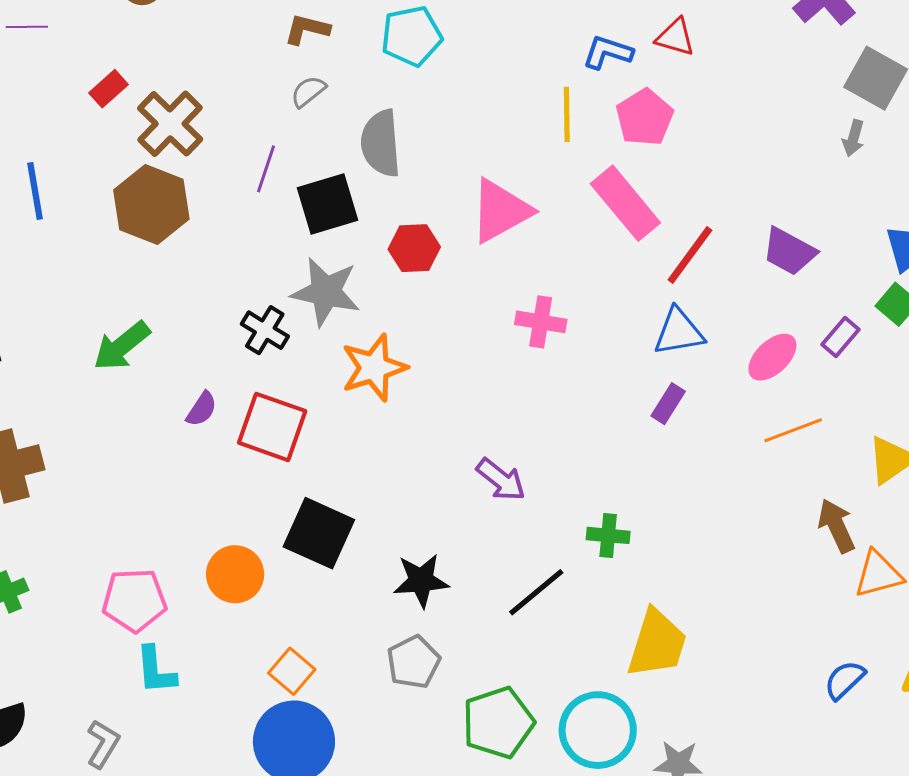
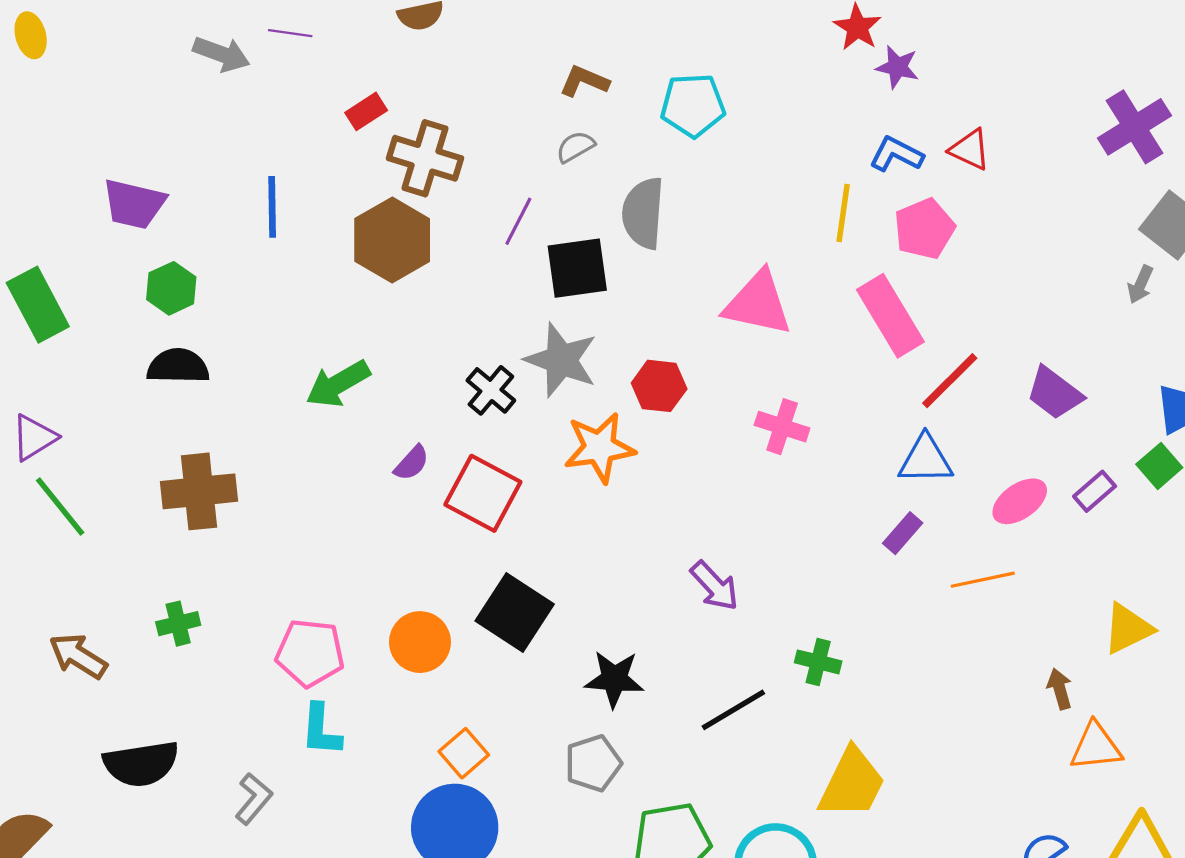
brown cross: (170, 124) -> (425, 158), turned -36
pink triangle: (500, 211) -> (758, 303), turned 32
red hexagon: (414, 248) -> (659, 386), moved
orange line: (793, 430) -> (983, 580), moved
brown arrow: (837, 526) -> (1060, 689), size x0.7

